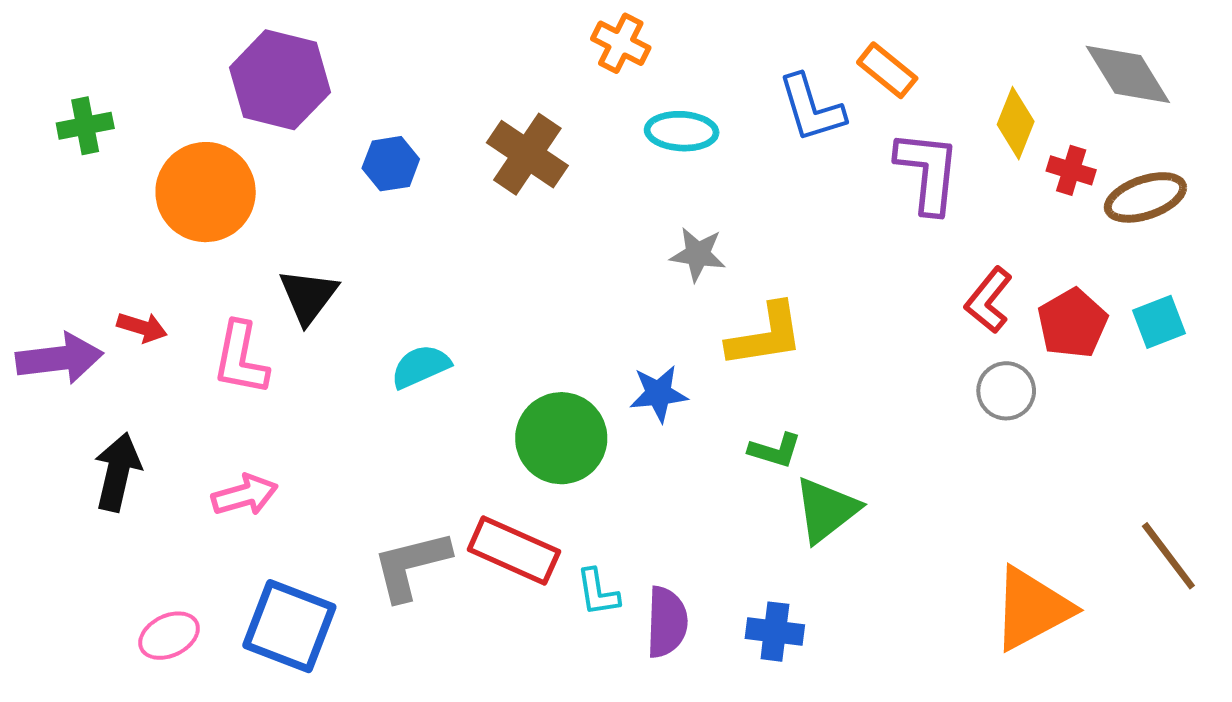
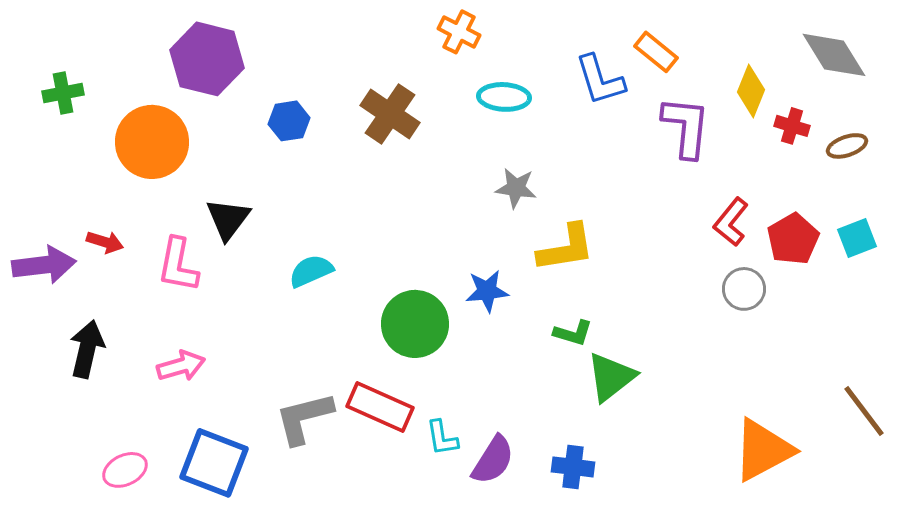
brown ellipse: (1145, 197) -> (847, 146), size x0.7
purple semicircle: (667, 622) -> (493, 460), turned 30

